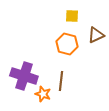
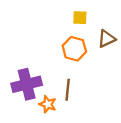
purple cross: (24, 76) -> (27, 84), turned -32

